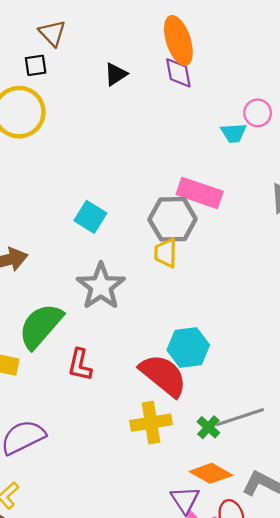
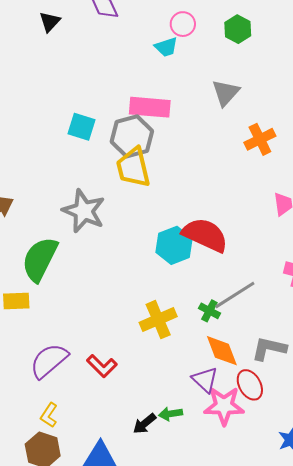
cyan square: (90, 217) -> (82, 127), moved
yellow trapezoid: (166, 253) -> (133, 167), size x1.5
red L-shape: (80, 365) -> (102, 366), moved, turned -44
red semicircle: (163, 375) -> (205, 235), moved
orange diamond: (211, 473) -> (222, 351), turned 54

